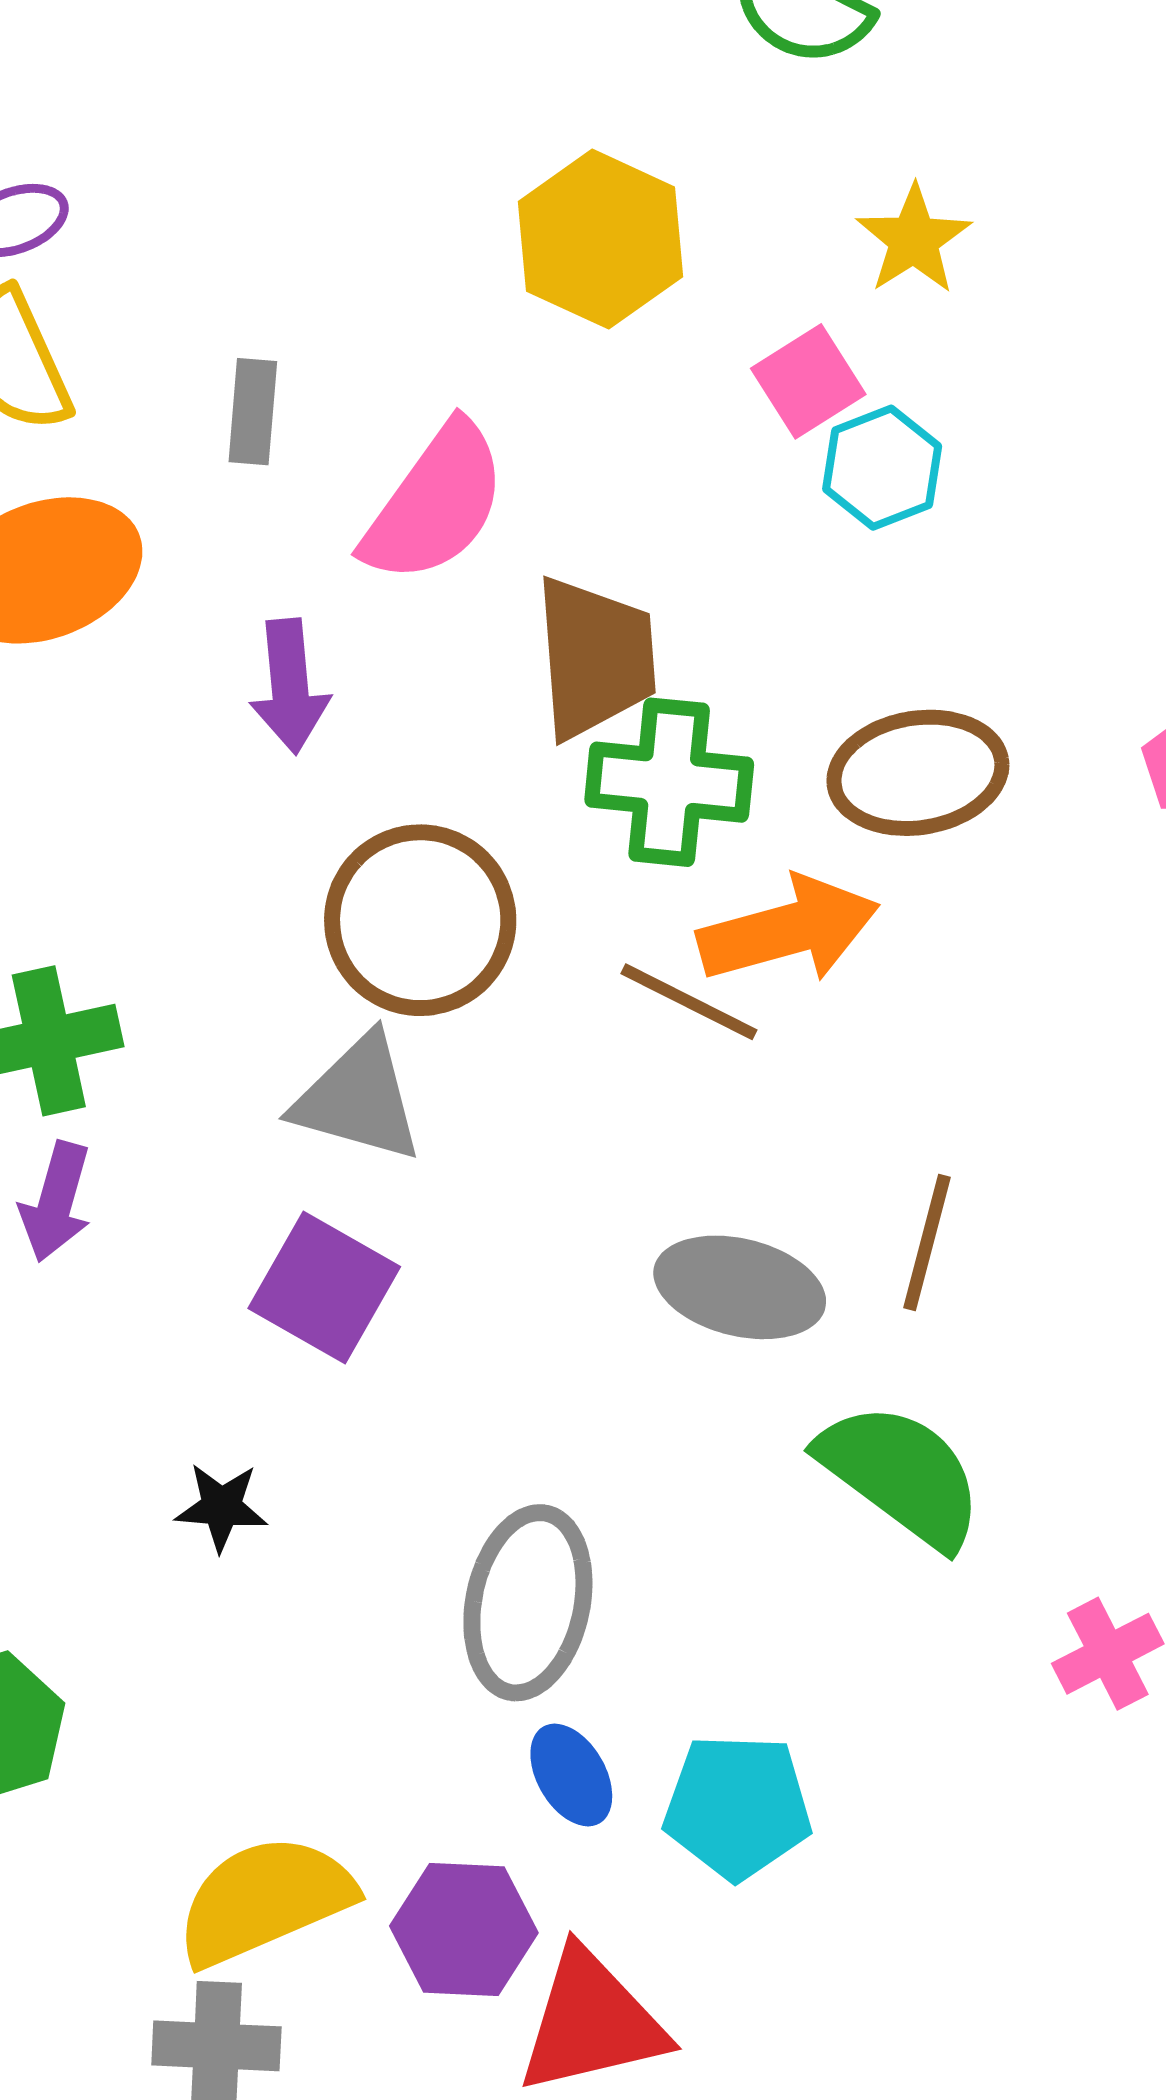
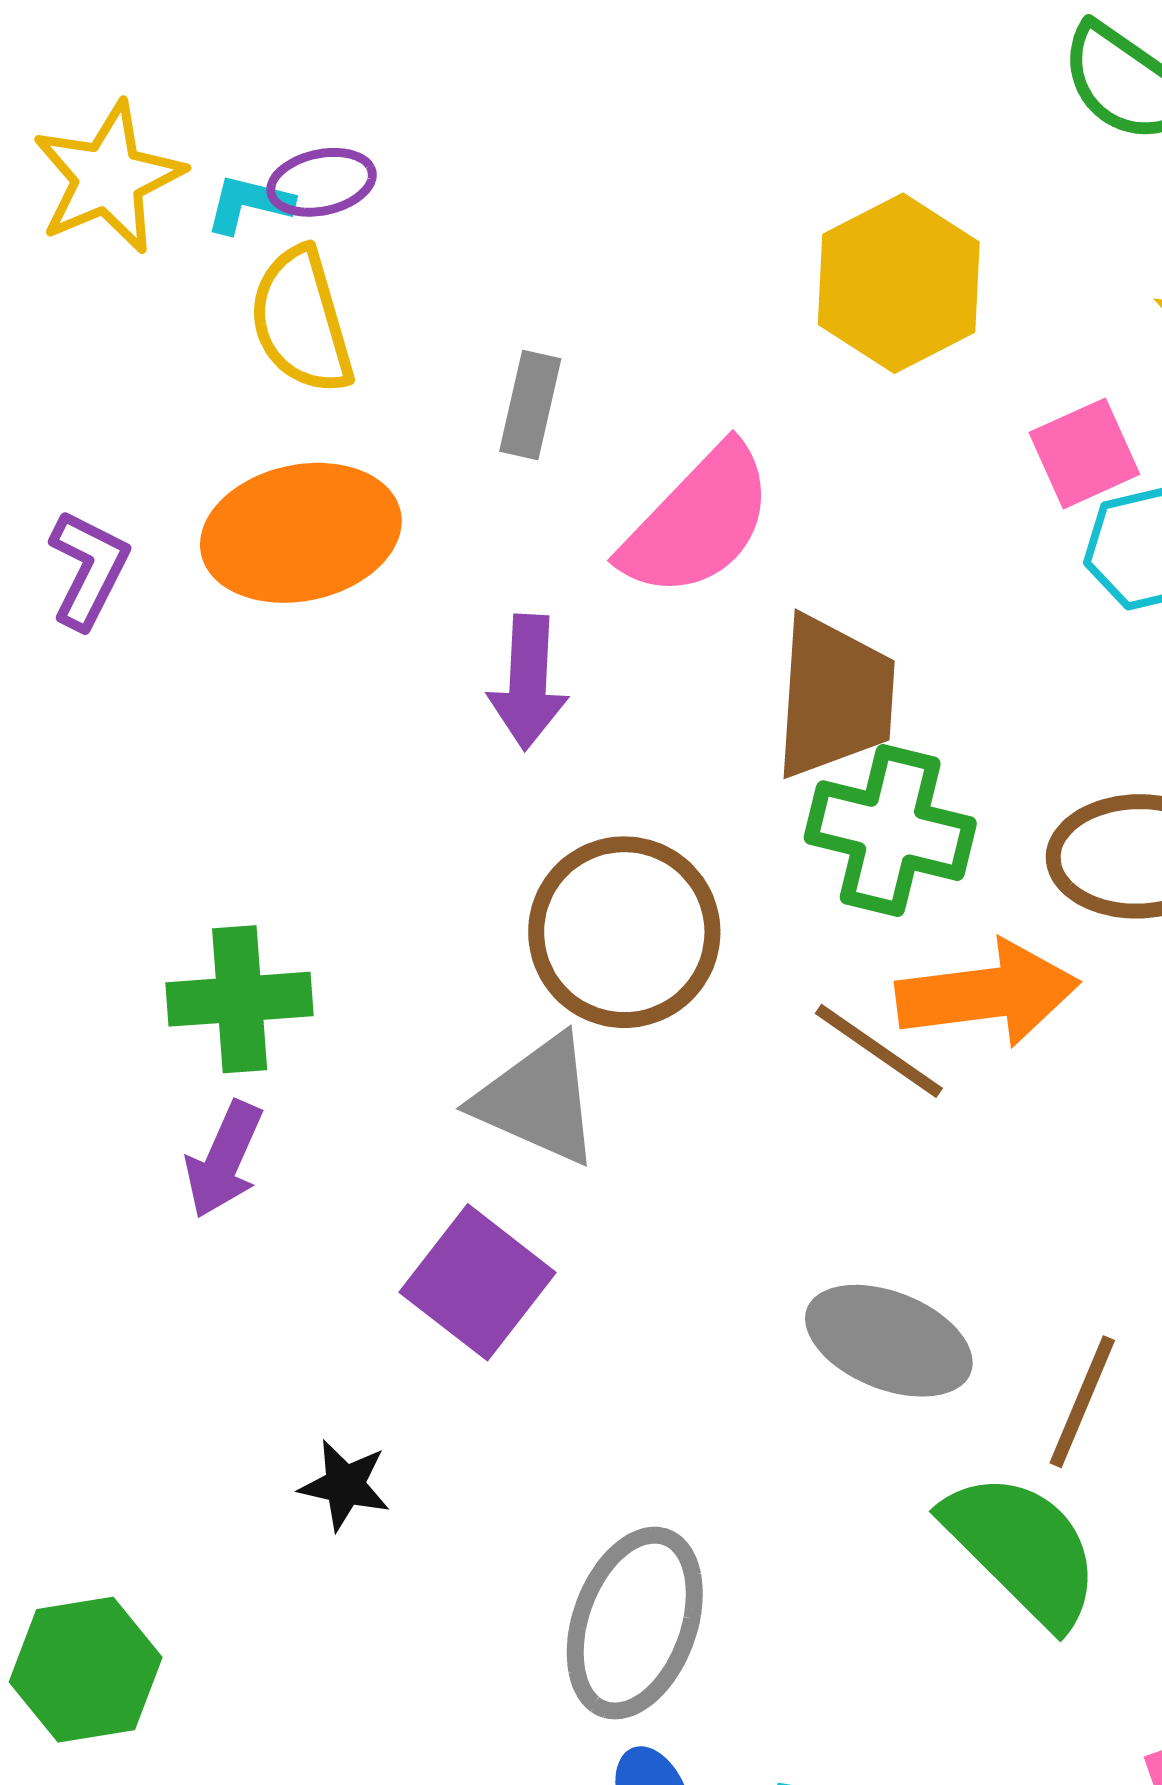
brown line: (927, 1243) -> (1082, 1402), moved

